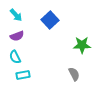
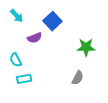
purple semicircle: (17, 36) -> (35, 38), moved
gray semicircle: (74, 74) -> (78, 78), turned 56

